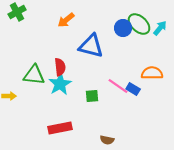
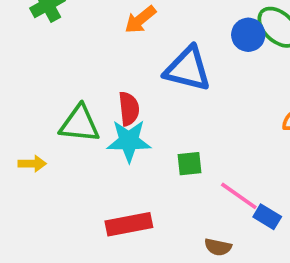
cyan star: (60, 84) -> (129, 141), turned 30
pink line: (118, 86) -> (239, 196), moved
blue rectangle: (133, 89) -> (267, 217), moved

